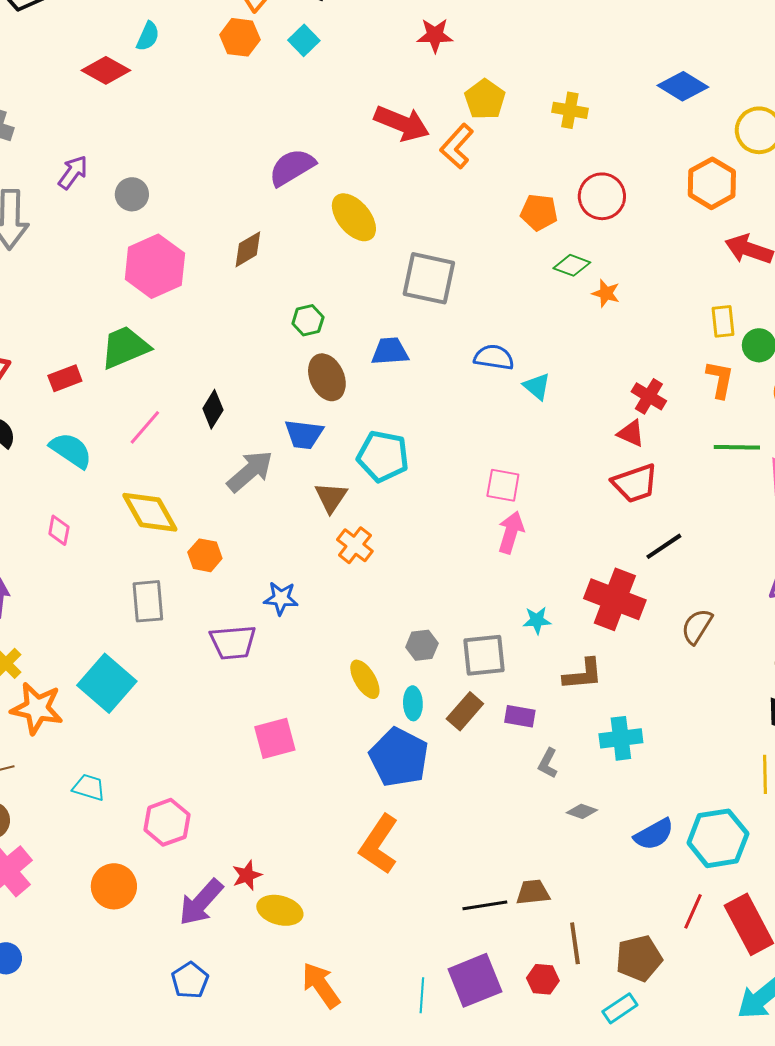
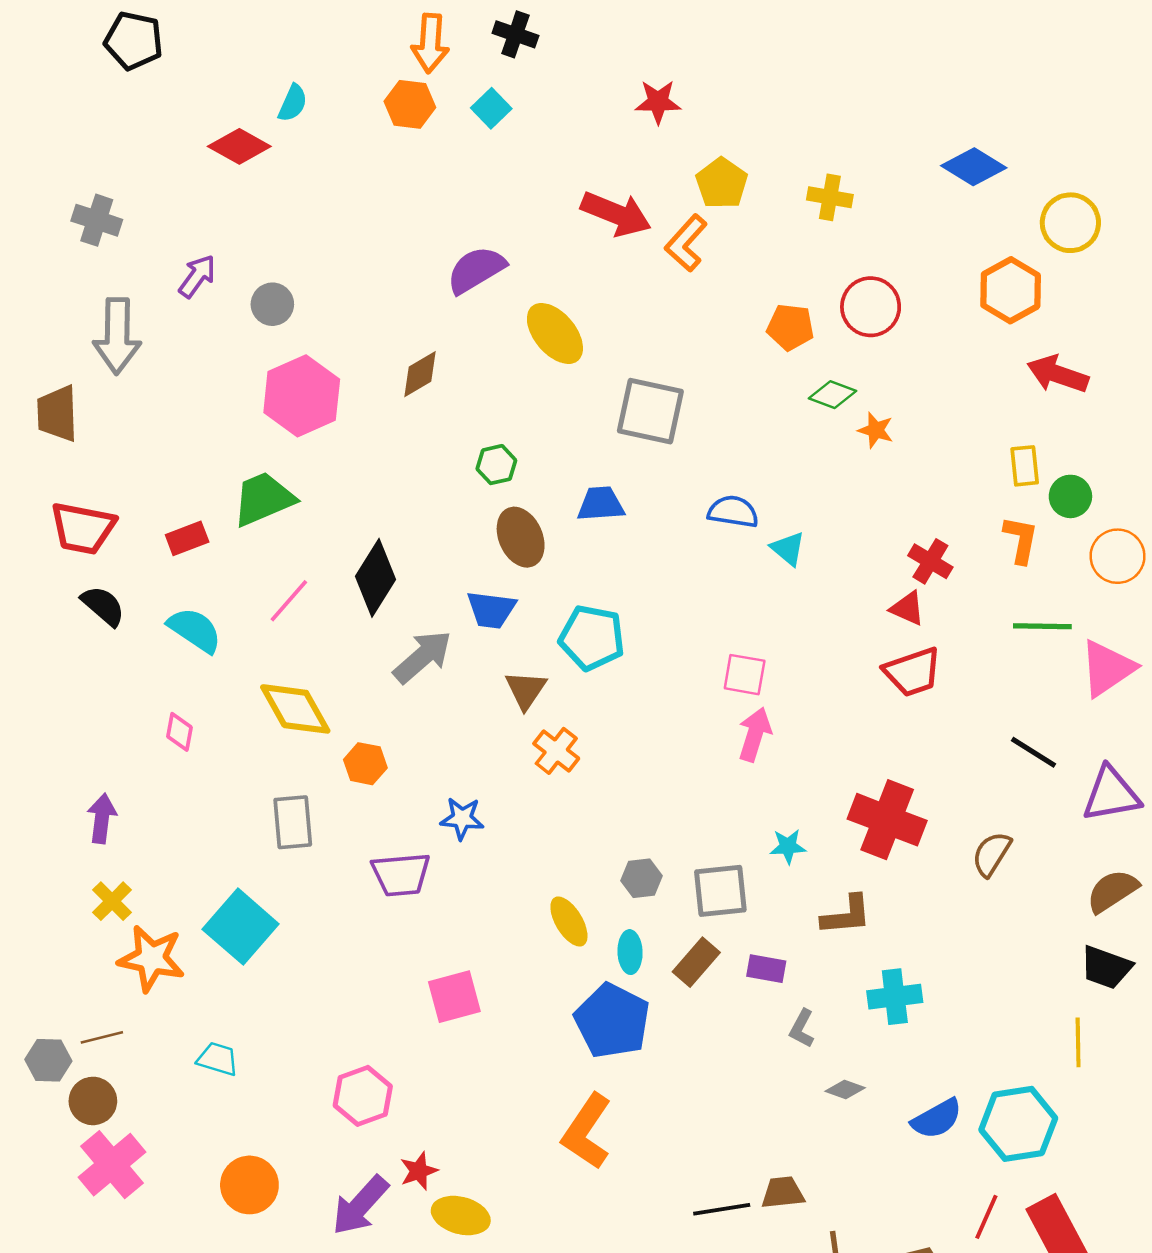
black diamond: (213, 409) -> (375, 578), size x1.5
black line: (664, 546) -> (1034, 752), moved, turned 66
pink hexagon: (167, 822) -> (363, 1096), moved

